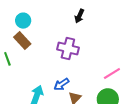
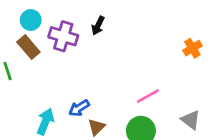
black arrow: (79, 16) -> (98, 26), moved
purple cross: (68, 49) -> (63, 36), moved

